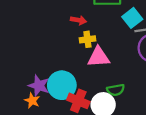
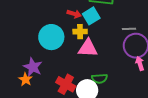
cyan square: (132, 18) -> (91, 16), moved
cyan circle: (62, 85) -> (51, 37), moved

